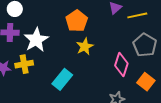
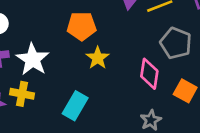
orange pentagon: (77, 21) -> (82, 26), turned -30
yellow cross: (24, 64) -> (22, 94), turned 30

